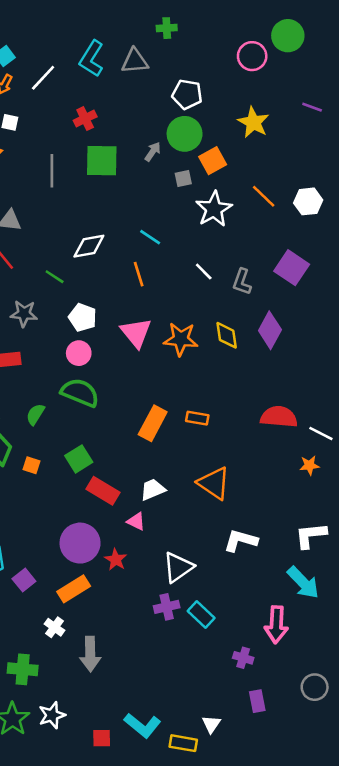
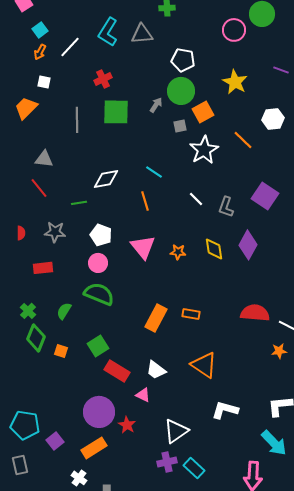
white hexagon: (308, 201) -> (273, 119), moved
green line: (55, 277) -> (79, 203), turned -42
orange star: (181, 339) -> (178, 252), size x0.6
white trapezoid: (153, 490) -> (156, 370), turned -120

